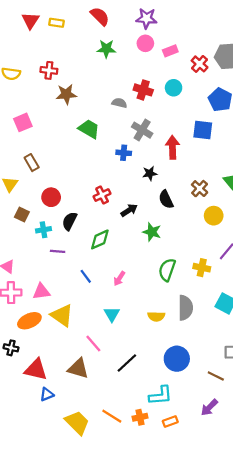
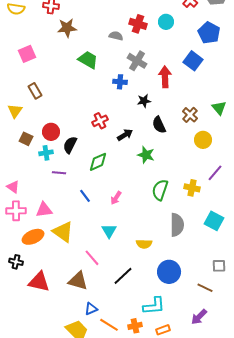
blue square: (203, 130) -> (193, 61), turned 30
red circle: (51, 197) -> (51, 132), moved
yellow semicircle: (156, 316) -> (144, 244), moved
blue triangle: (47, 394) -> (91, 309), moved

